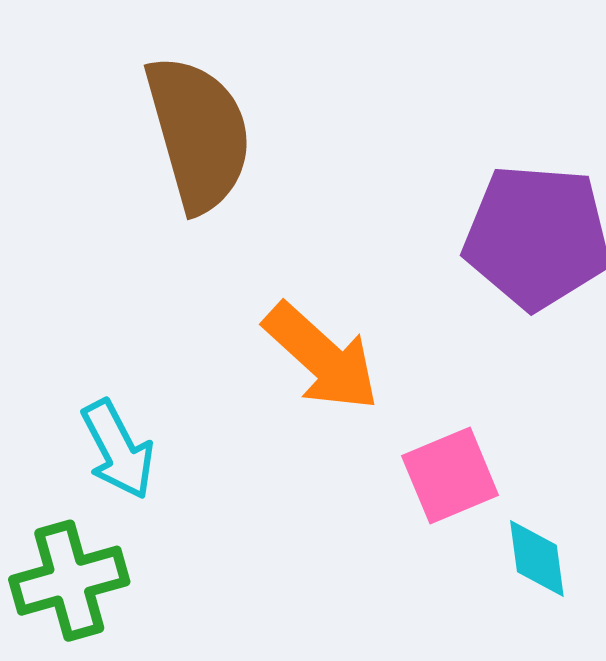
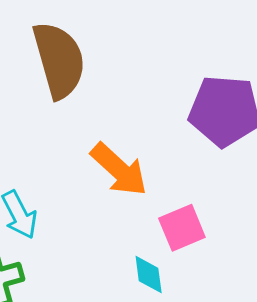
cyan diamond: (537, 559) -> (149, 275), moved

